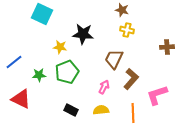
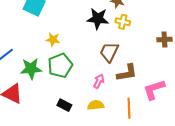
black star: (83, 34) -> (98, 19), moved
green star: (39, 75) -> (31, 69), size x1.5
brown L-shape: (131, 79) -> (127, 73), turned 40

